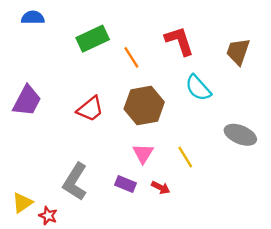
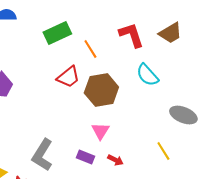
brown trapezoid: (238, 52) -> (170, 33), moved, turned -140
red trapezoid: (90, 109) -> (68, 77), moved
yellow line: (185, 157) -> (163, 151), moved

